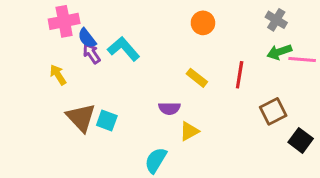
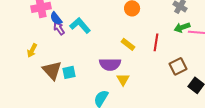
yellow arrow: (58, 75) -> (32, 50), moved, turned -120
purple semicircle: (169, 108) -> (110, 64), size x1.5
cyan square: (107, 121) -> (69, 72), turned -32
yellow triangle: (189, 131) -> (123, 79), turned -32

